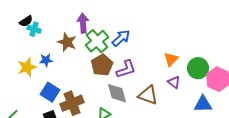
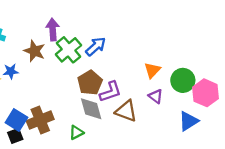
brown pentagon: (102, 65) -> (90, 83), moved
purple L-shape: (126, 69) -> (110, 92), moved
blue square: (50, 92) -> (16, 120), moved
blue triangle: (203, 104) -> (189, 121), turned -30

